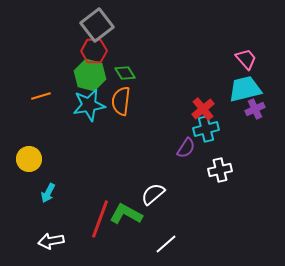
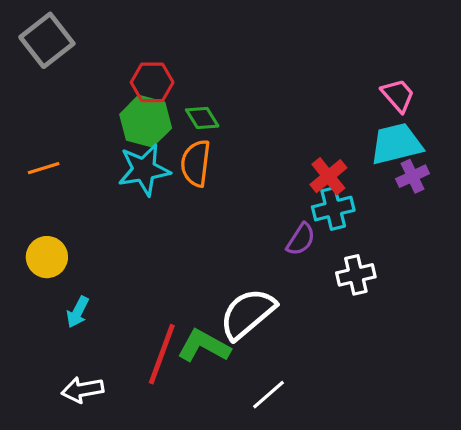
gray square: (97, 25) -> (47, 40), moved
orange line: (41, 96) -> (44, 168), moved
white semicircle: (153, 194) -> (247, 314), size x1.5

